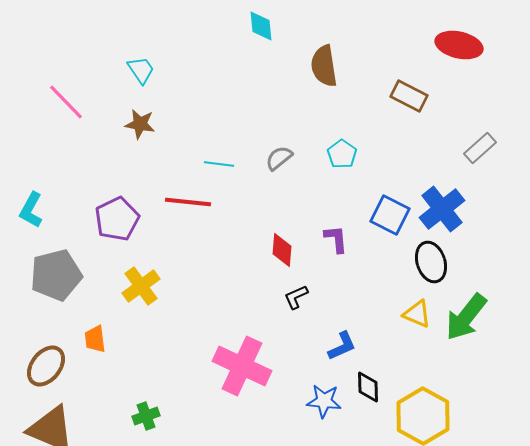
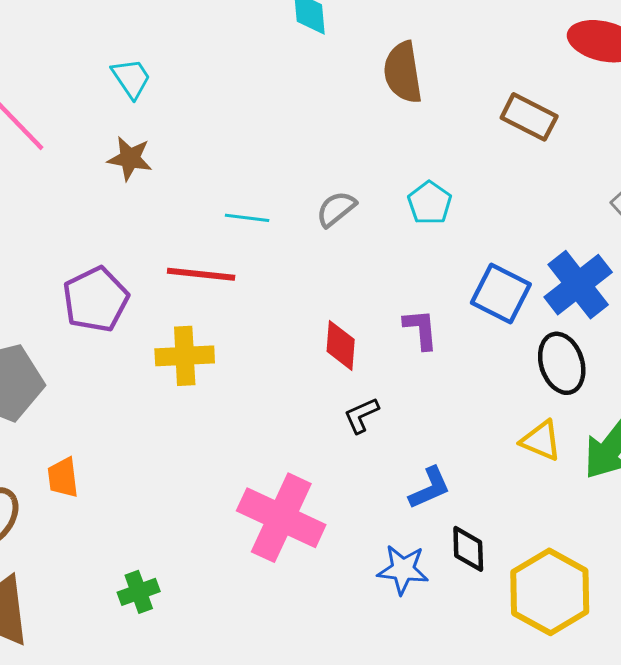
yellow cross: (141, 286) -> (185, 356), moved, turned 33

